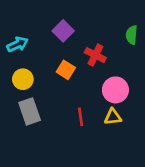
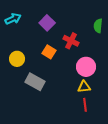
cyan arrow: (17, 44) -> (13, 19), moved
gray rectangle: (30, 111) -> (35, 82), moved, turned -42
red line: (81, 117) -> (85, 105), moved

